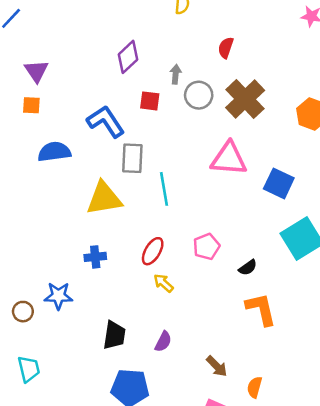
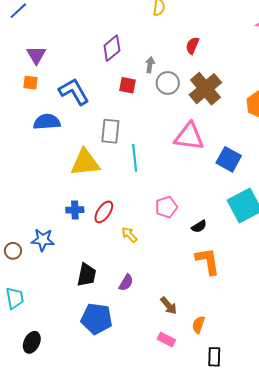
blue L-shape: (106, 121) -> (74, 92), moved
red ellipse: (153, 251) -> (104, 212), moved

